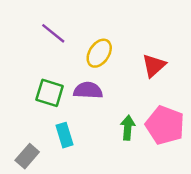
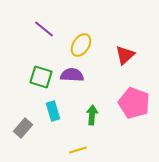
green arrow: (128, 128) -> (92, 115), moved

